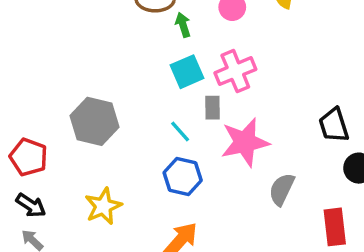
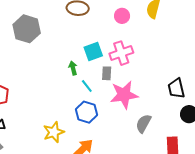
green arrow: (183, 25) -> (73, 68), moved
gray hexagon: (94, 121) -> (27, 29), moved
yellow star: (103, 206) -> (54, 132), moved

